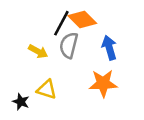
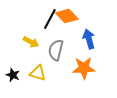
gray semicircle: (69, 45) -> (56, 50), moved
black star: (21, 102) -> (13, 75), moved

